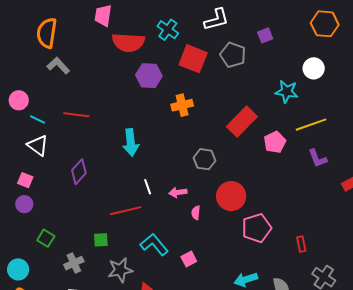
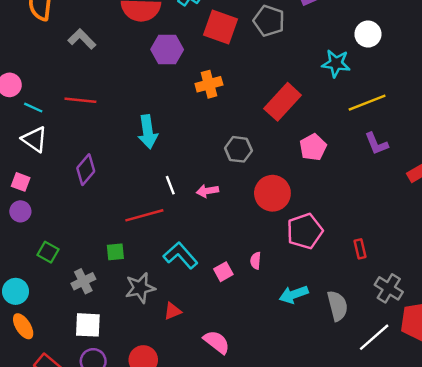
gray L-shape: (58, 66) -> (82, 39), moved
pink pentagon: (275, 142) -> (313, 147), moved
pink semicircle: (196, 213) -> (256, 261), moved

